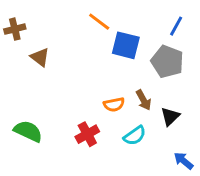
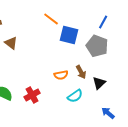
red cross: (87, 134) -> (32, 95), moved

